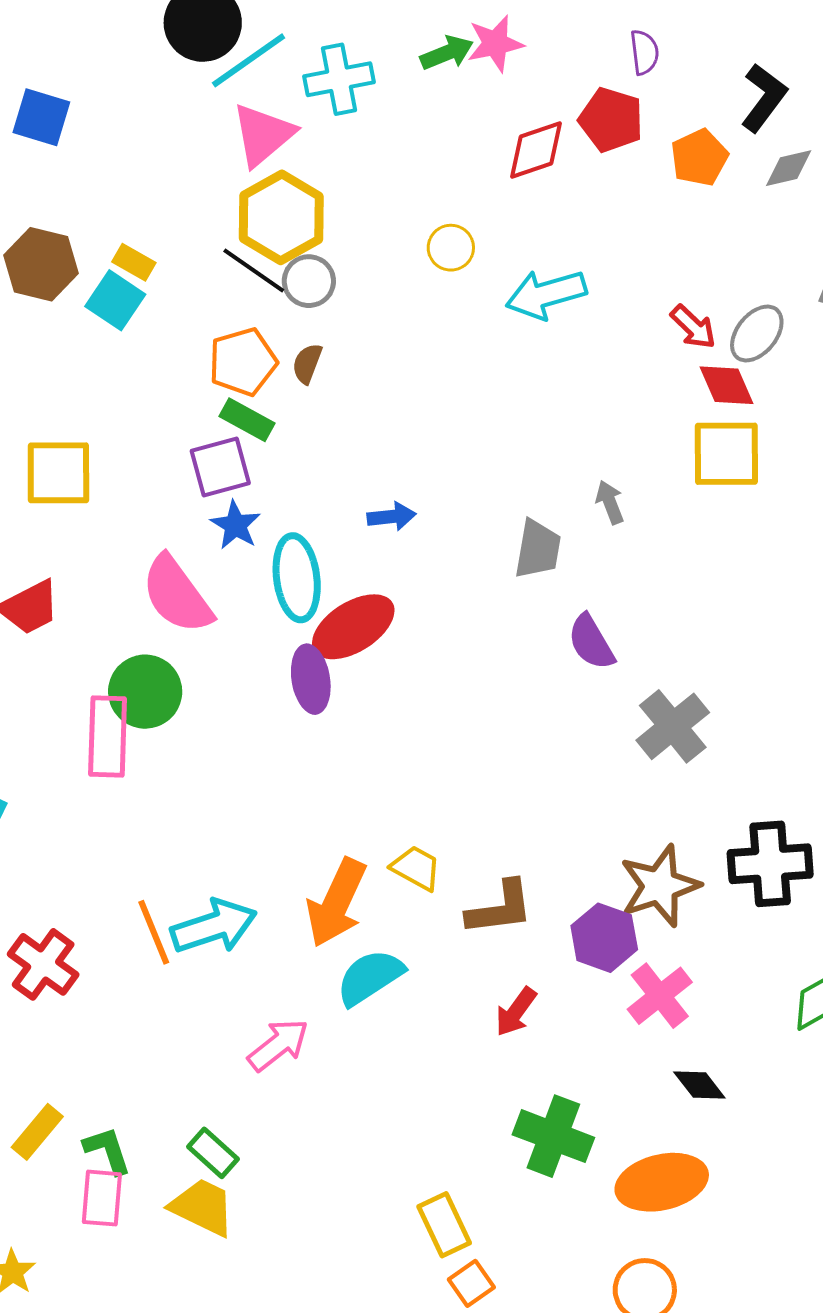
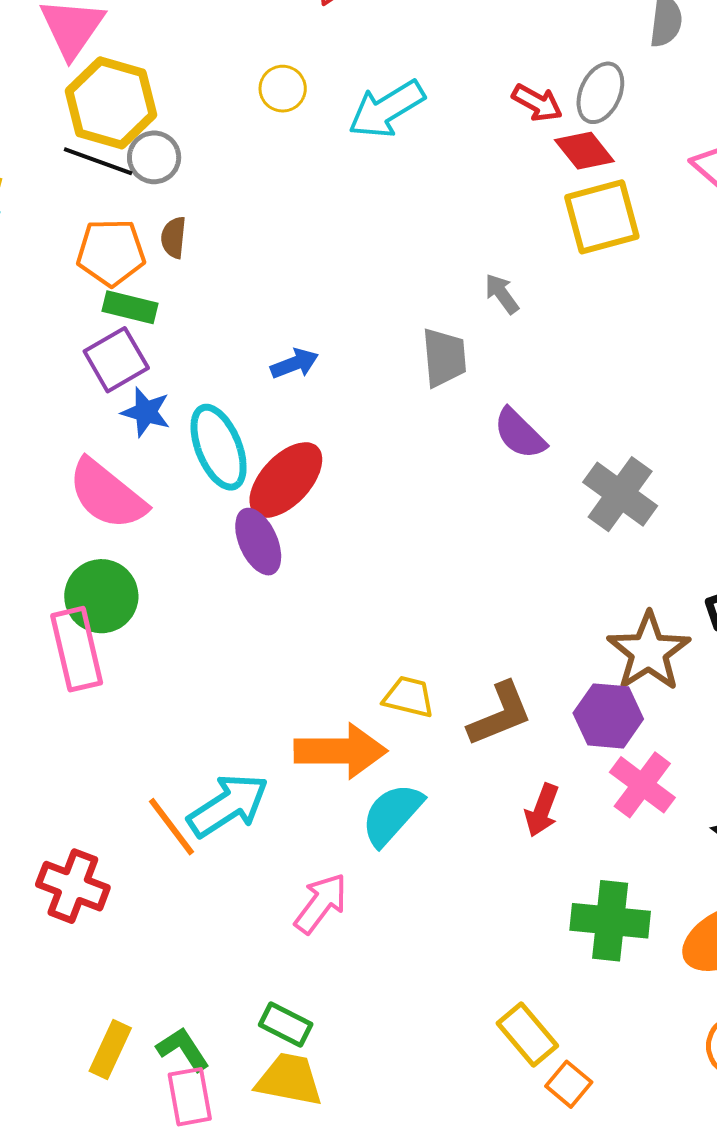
orange pentagon: (243, 362) -> (111, 252), turned 30
orange arrow: (336, 903) -> (341, 751), turned -100
pink cross: (660, 996) -> (642, 785), moved

